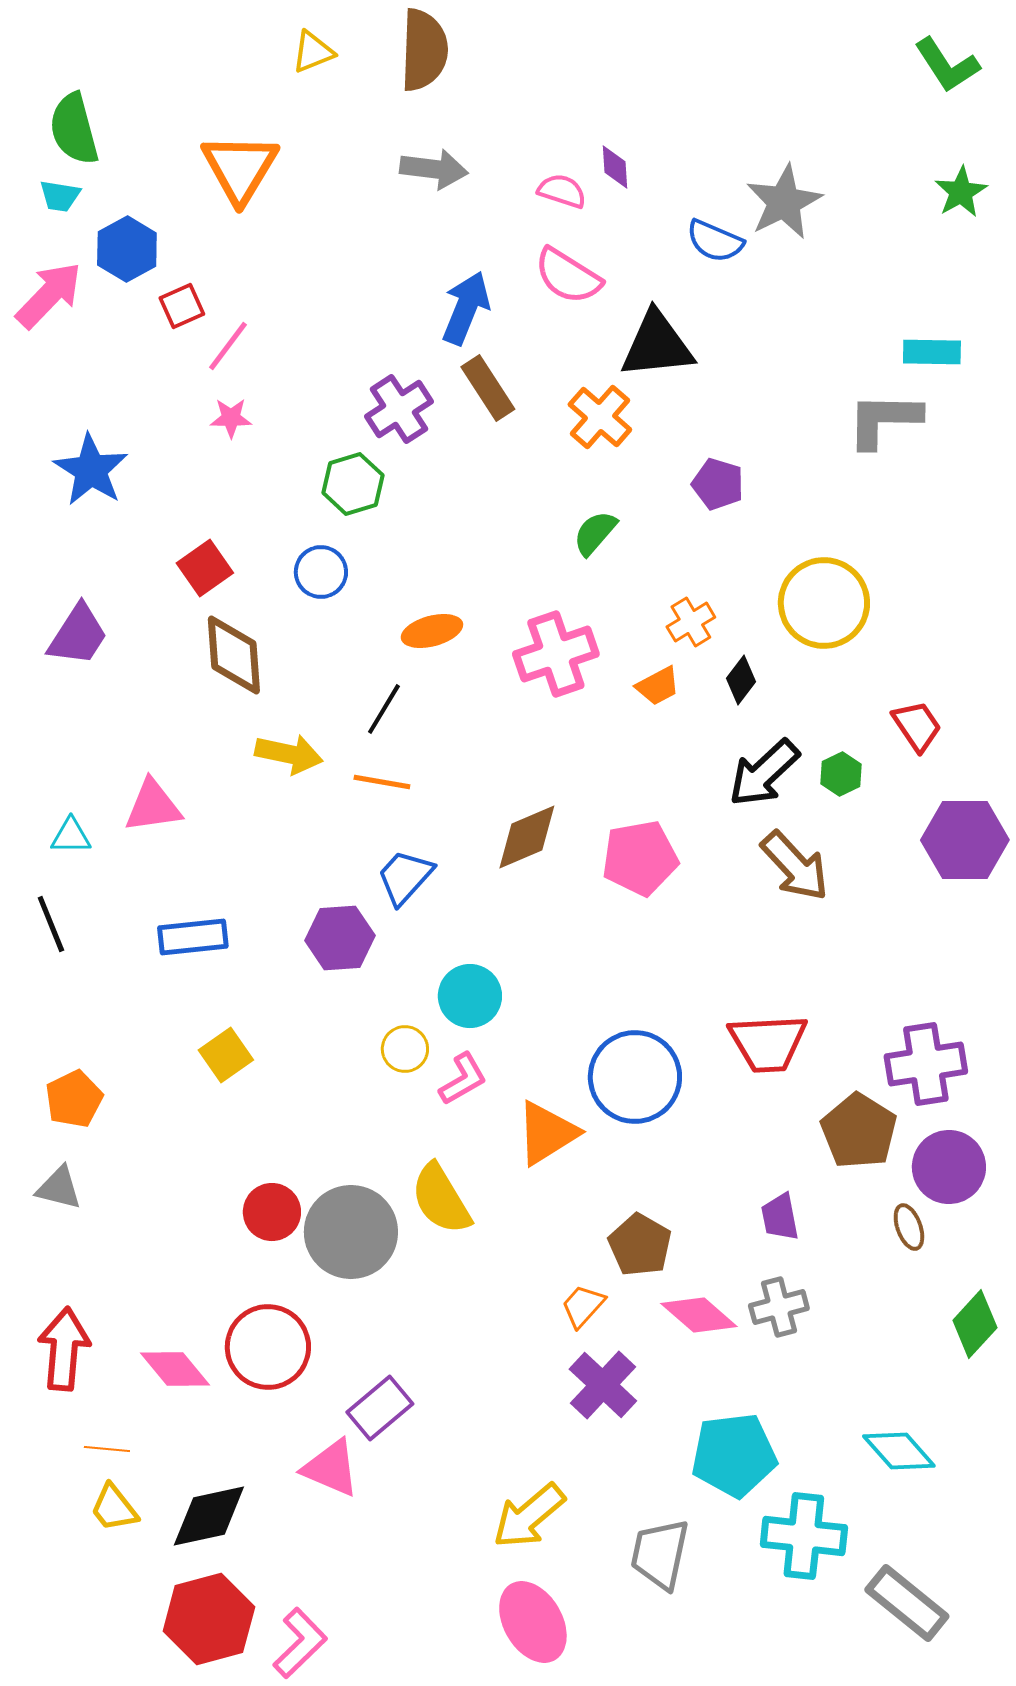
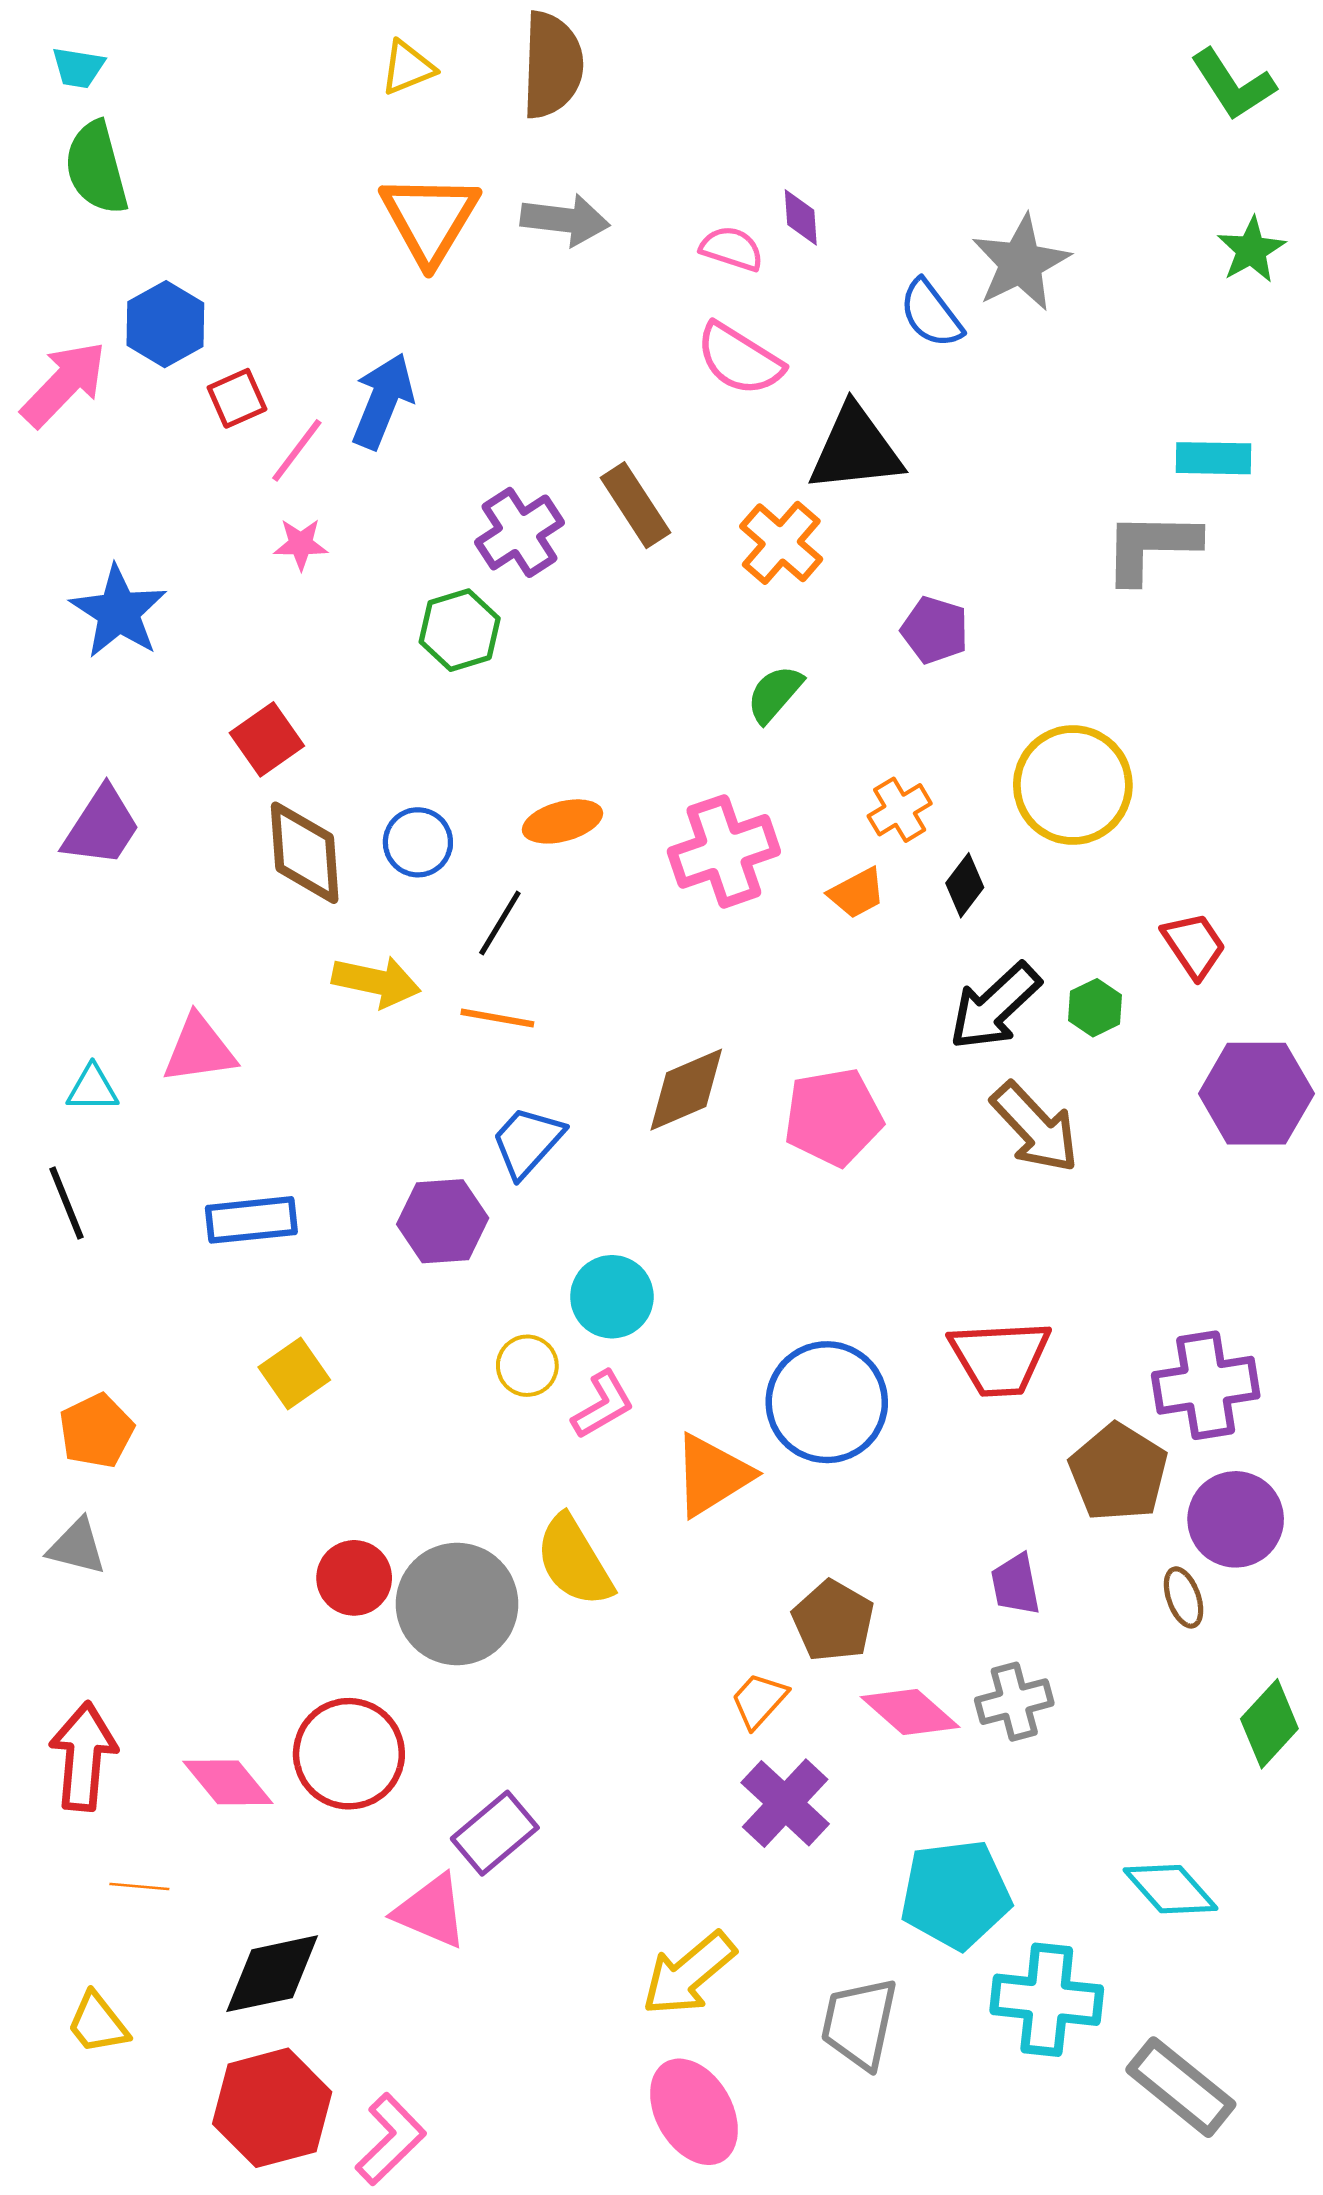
orange triangle: (240, 168) -> (430, 219), moved
cyan trapezoid: (60, 196) -> (78, 68), moved
blue semicircle: (715, 241) -> (931, 314), turned 30
blue arrow: (466, 308) -> (383, 401), moved
blue circle: (321, 572) -> (418, 842), moved
yellow trapezoid: (114, 1508) -> (98, 2023), moved

